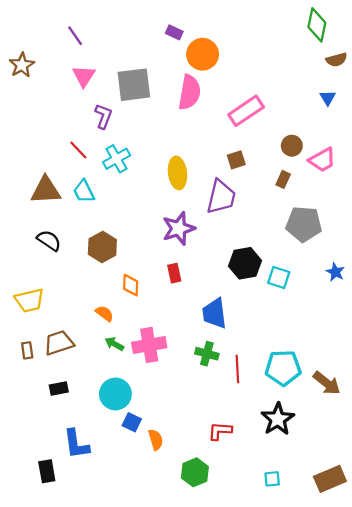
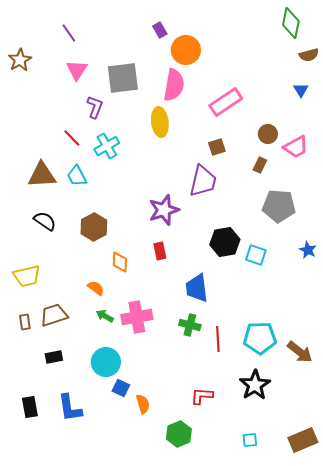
purple rectangle: (174, 32) -> (160, 30), turned 35
yellow ellipse: (177, 173) -> (160, 122), moved
black rectangle: (47, 471) -> (30, 407), moved

